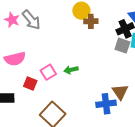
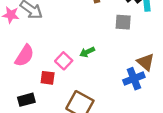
gray square: (122, 46) -> (123, 22), moved
pink semicircle: (15, 59) -> (25, 56), turned -30

